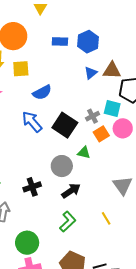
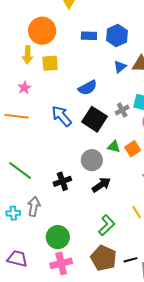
blue semicircle: (42, 92) -> (88, 88), moved
orange square: (101, 134) -> (133, 149), moved
green L-shape: (68, 222) -> (107, 225), moved

